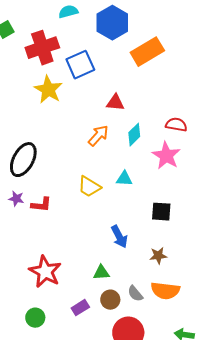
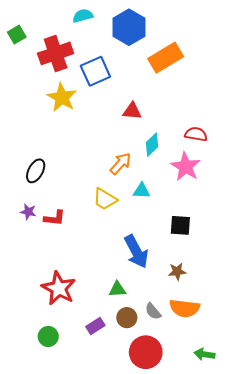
orange arrow: (98, 136) -> (121, 164), moved
black ellipse: (23, 160) -> (36, 171), size x0.7
blue arrow: (119, 237) -> (136, 252), size x1.4

